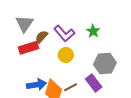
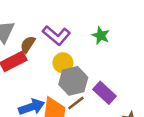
green star: (93, 31) -> (101, 35), moved
gray hexagon: (105, 64) -> (73, 81), moved

